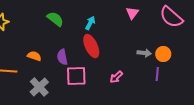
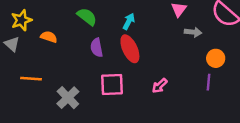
gray arrow: (144, 53) -> (193, 32), moved
orange semicircle: (34, 56) -> (49, 37), moved
purple semicircle: (62, 57) -> (97, 48), moved

